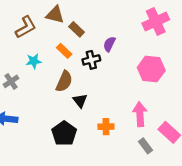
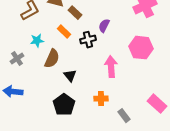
brown semicircle: (64, 81) -> (52, 59), moved
black triangle: (80, 101) -> (70, 76), moved
pink arrow: (140, 114) -> (111, 67), moved
gray rectangle: (146, 146) -> (124, 116), moved

